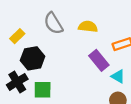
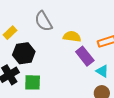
yellow semicircle: (88, 27) -> (72, 37), moved

